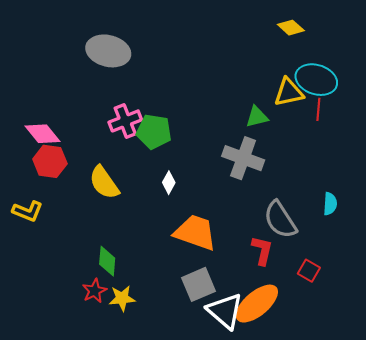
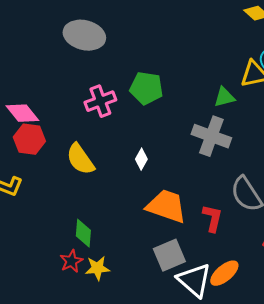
green pentagon: (154, 132) -> (146, 88), moved
red L-shape: (262, 250) -> (212, 218), moved
orange ellipse: (257, 304) -> (224, 273), size x0.7

